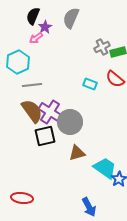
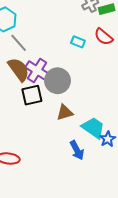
gray line: (32, 85) -> (19, 43), turned 54
blue arrow: (89, 207) -> (77, 150), moved

